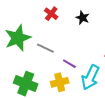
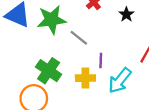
purple line: (69, 64) -> (101, 60), turned 48

